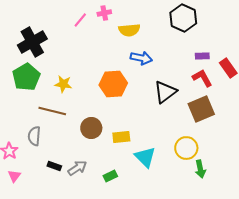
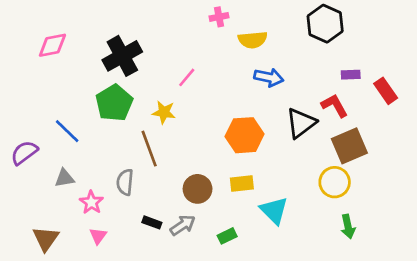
pink line: (80, 20) -> (187, 77), moved
red L-shape: (202, 78) -> (335, 106), moved
orange hexagon: (113, 84) -> (245, 135), moved
brown line: (52, 111) -> (149, 149), turned 56
brown circle: (91, 128) -> (198, 189), moved
yellow circle: (186, 148) -> (335, 182), moved

